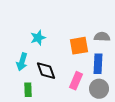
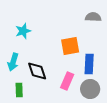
gray semicircle: (102, 37) -> (93, 17), moved
cyan star: (38, 38) -> (23, 31), moved

